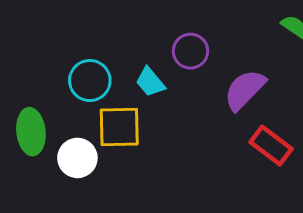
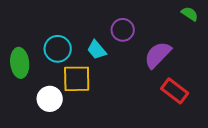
green ellipse: (31, 132) -> (20, 63), moved

